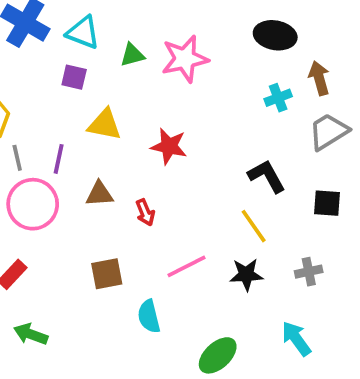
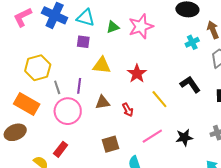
red star: (169, 146) -> (137, 74), turned 30
yellow line: (254, 226) -> (159, 99), moved

